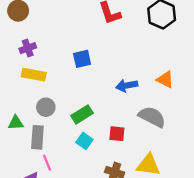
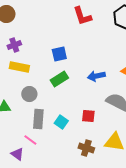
green rectangle: (82, 114) -> (59, 79), moved
gray rectangle: (37, 137) -> (38, 119), moved
pink line: (47, 163) -> (30, 140), turned -32

